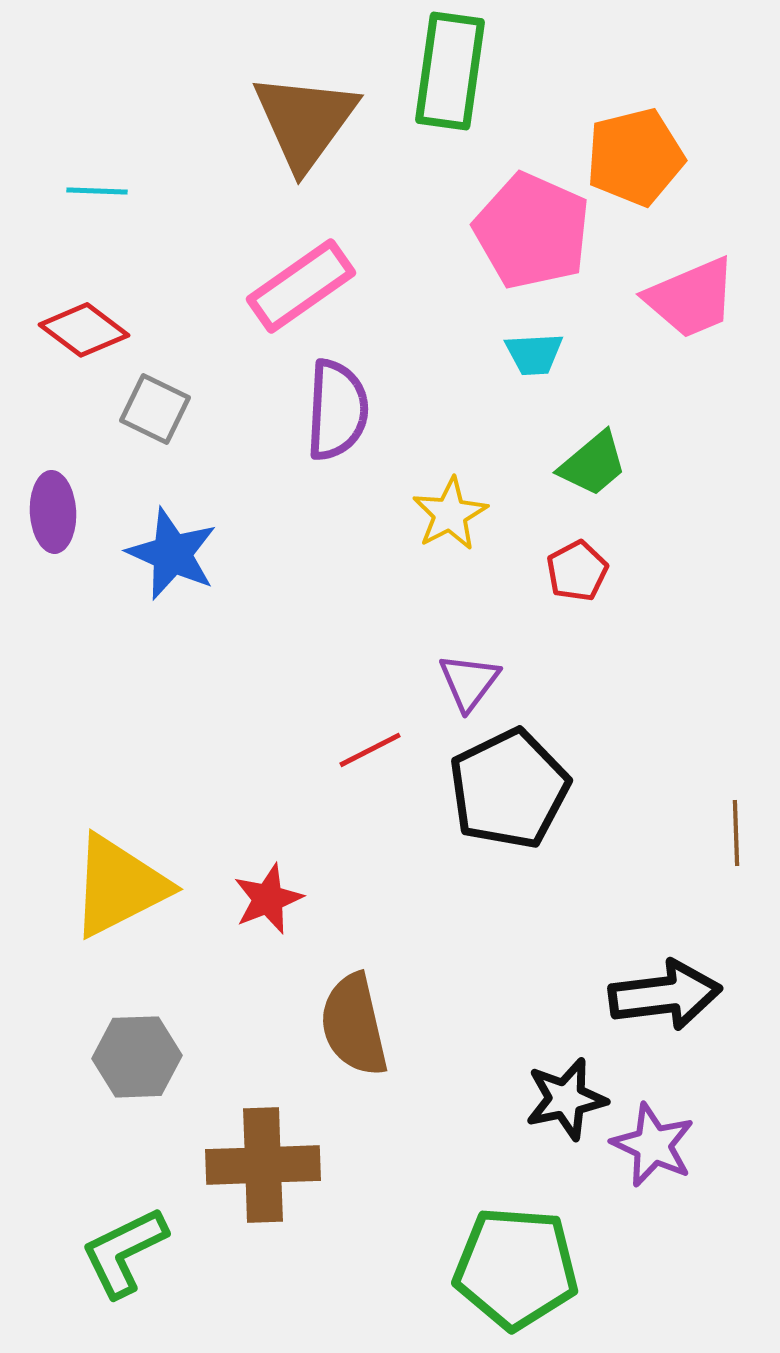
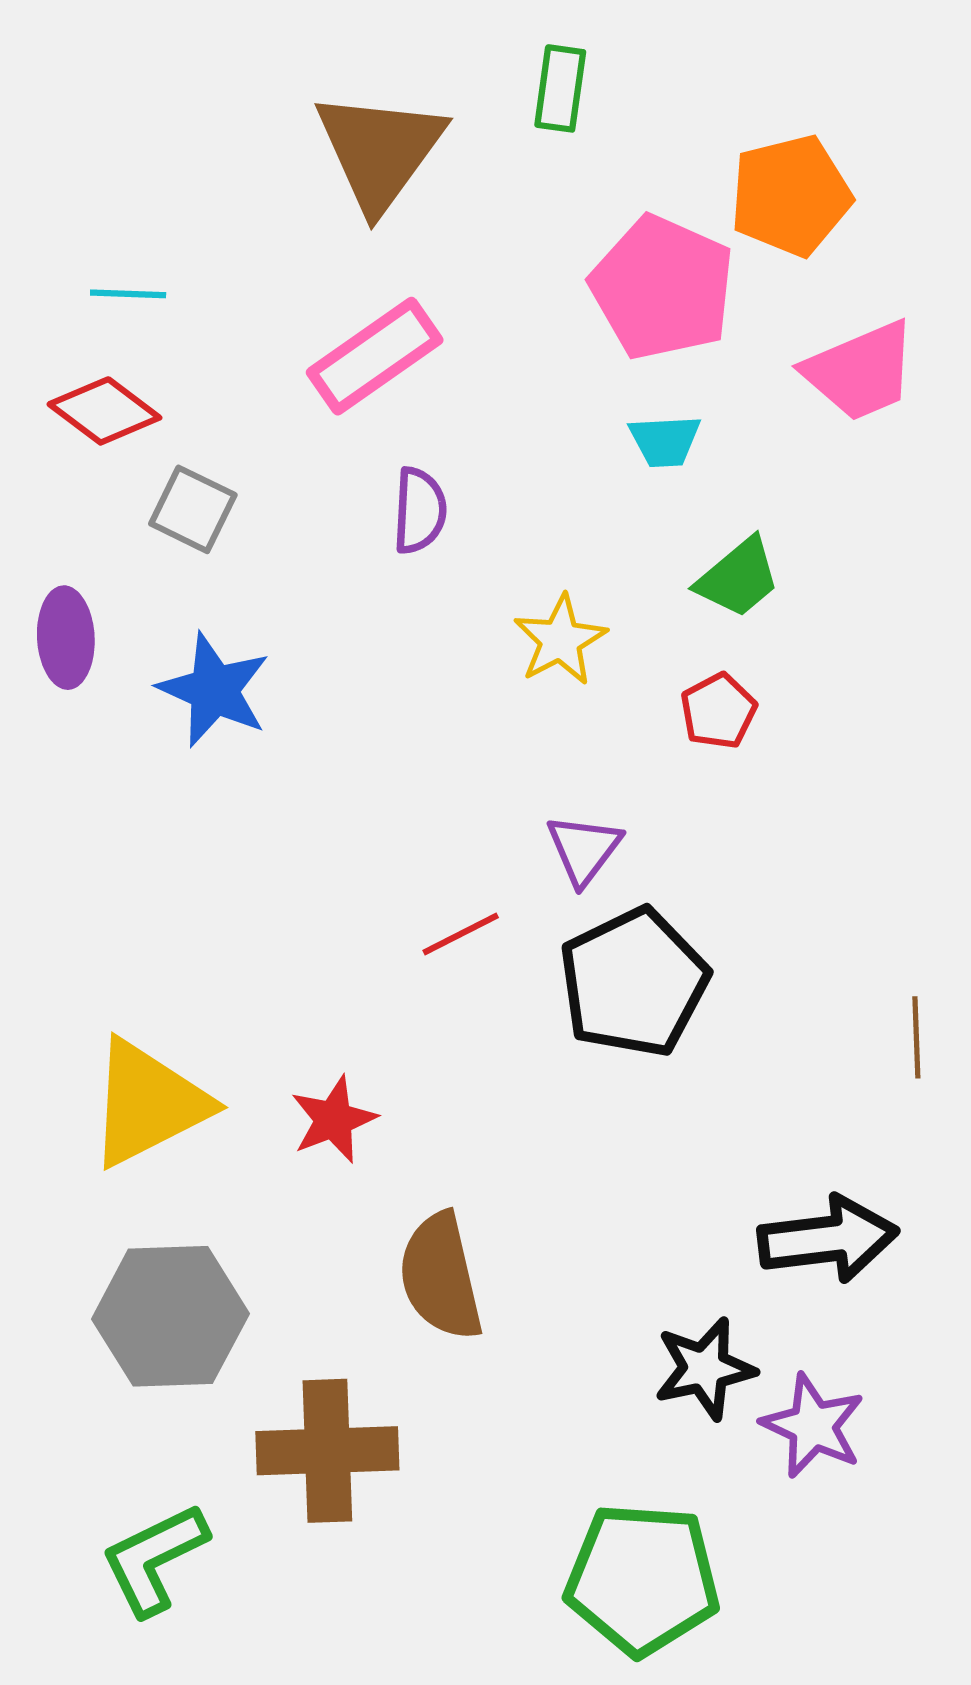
green rectangle: (450, 71) -> (560, 88), size x0.6
cyan line: (97, 191) -> (128, 294), moved
purple semicircle: (337, 410) -> (419, 511), size x0.7
gray hexagon: (137, 1057) -> (170, 1316), size x1.4

